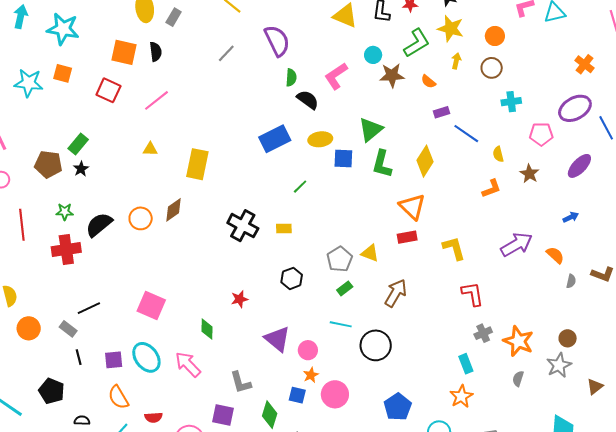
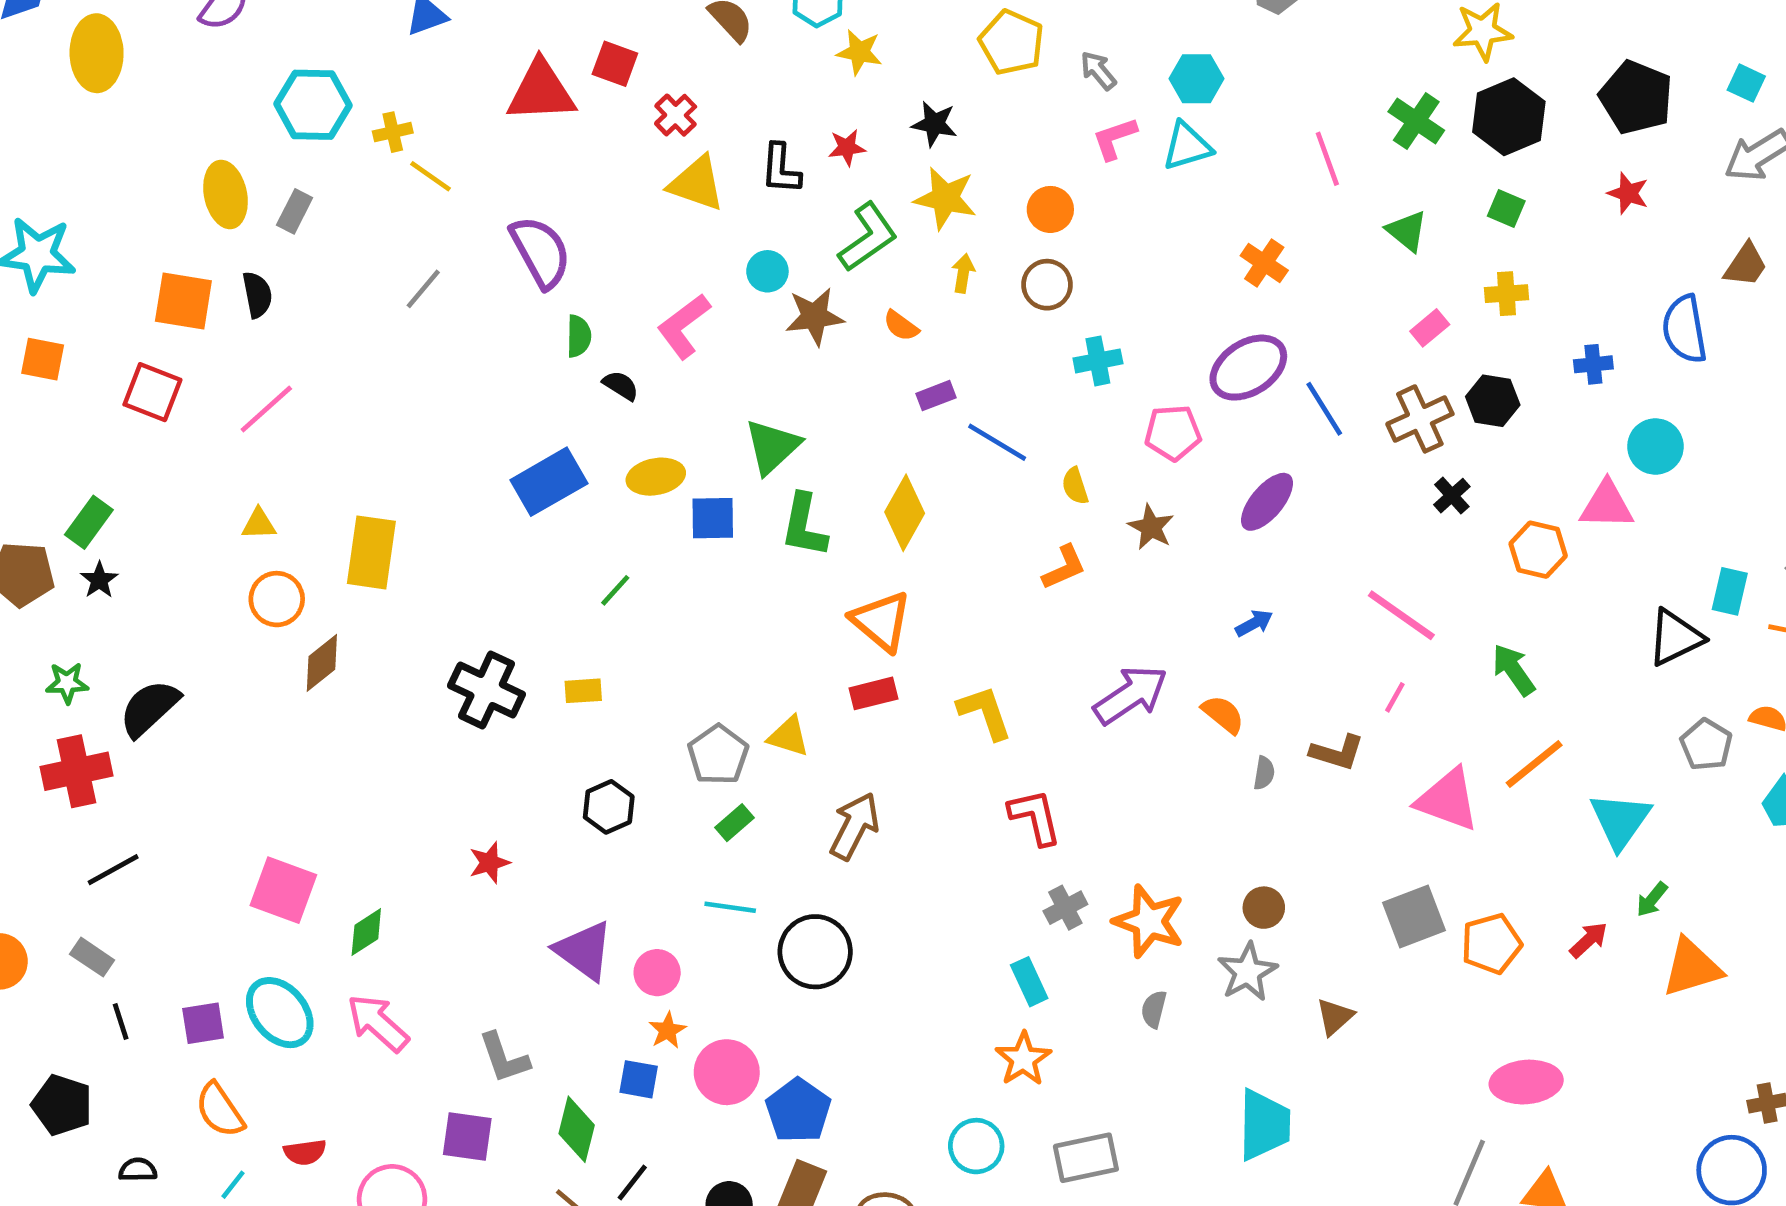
black semicircle: (308, 100) -> (621, 385), size x0.7
orange circle: (141, 218) -> (277, 599), moved
black line: (89, 308) -> (113, 870), moved
green diamond: (207, 329) -> (366, 932), moved, turned 60
blue pentagon: (398, 407) -> (798, 1110), moved

